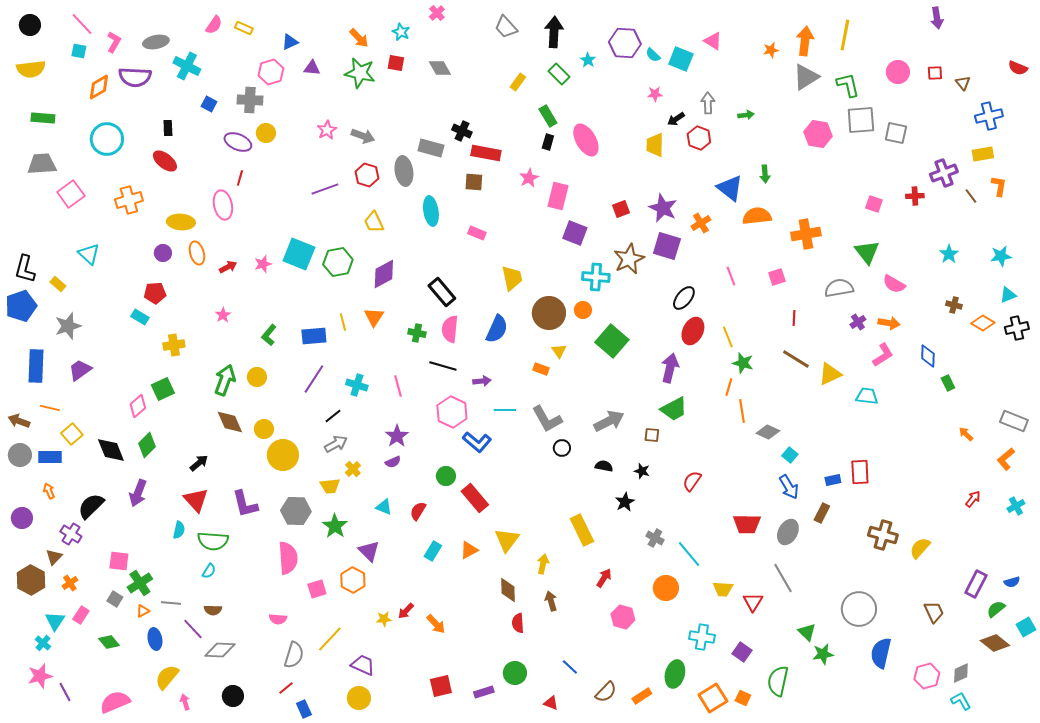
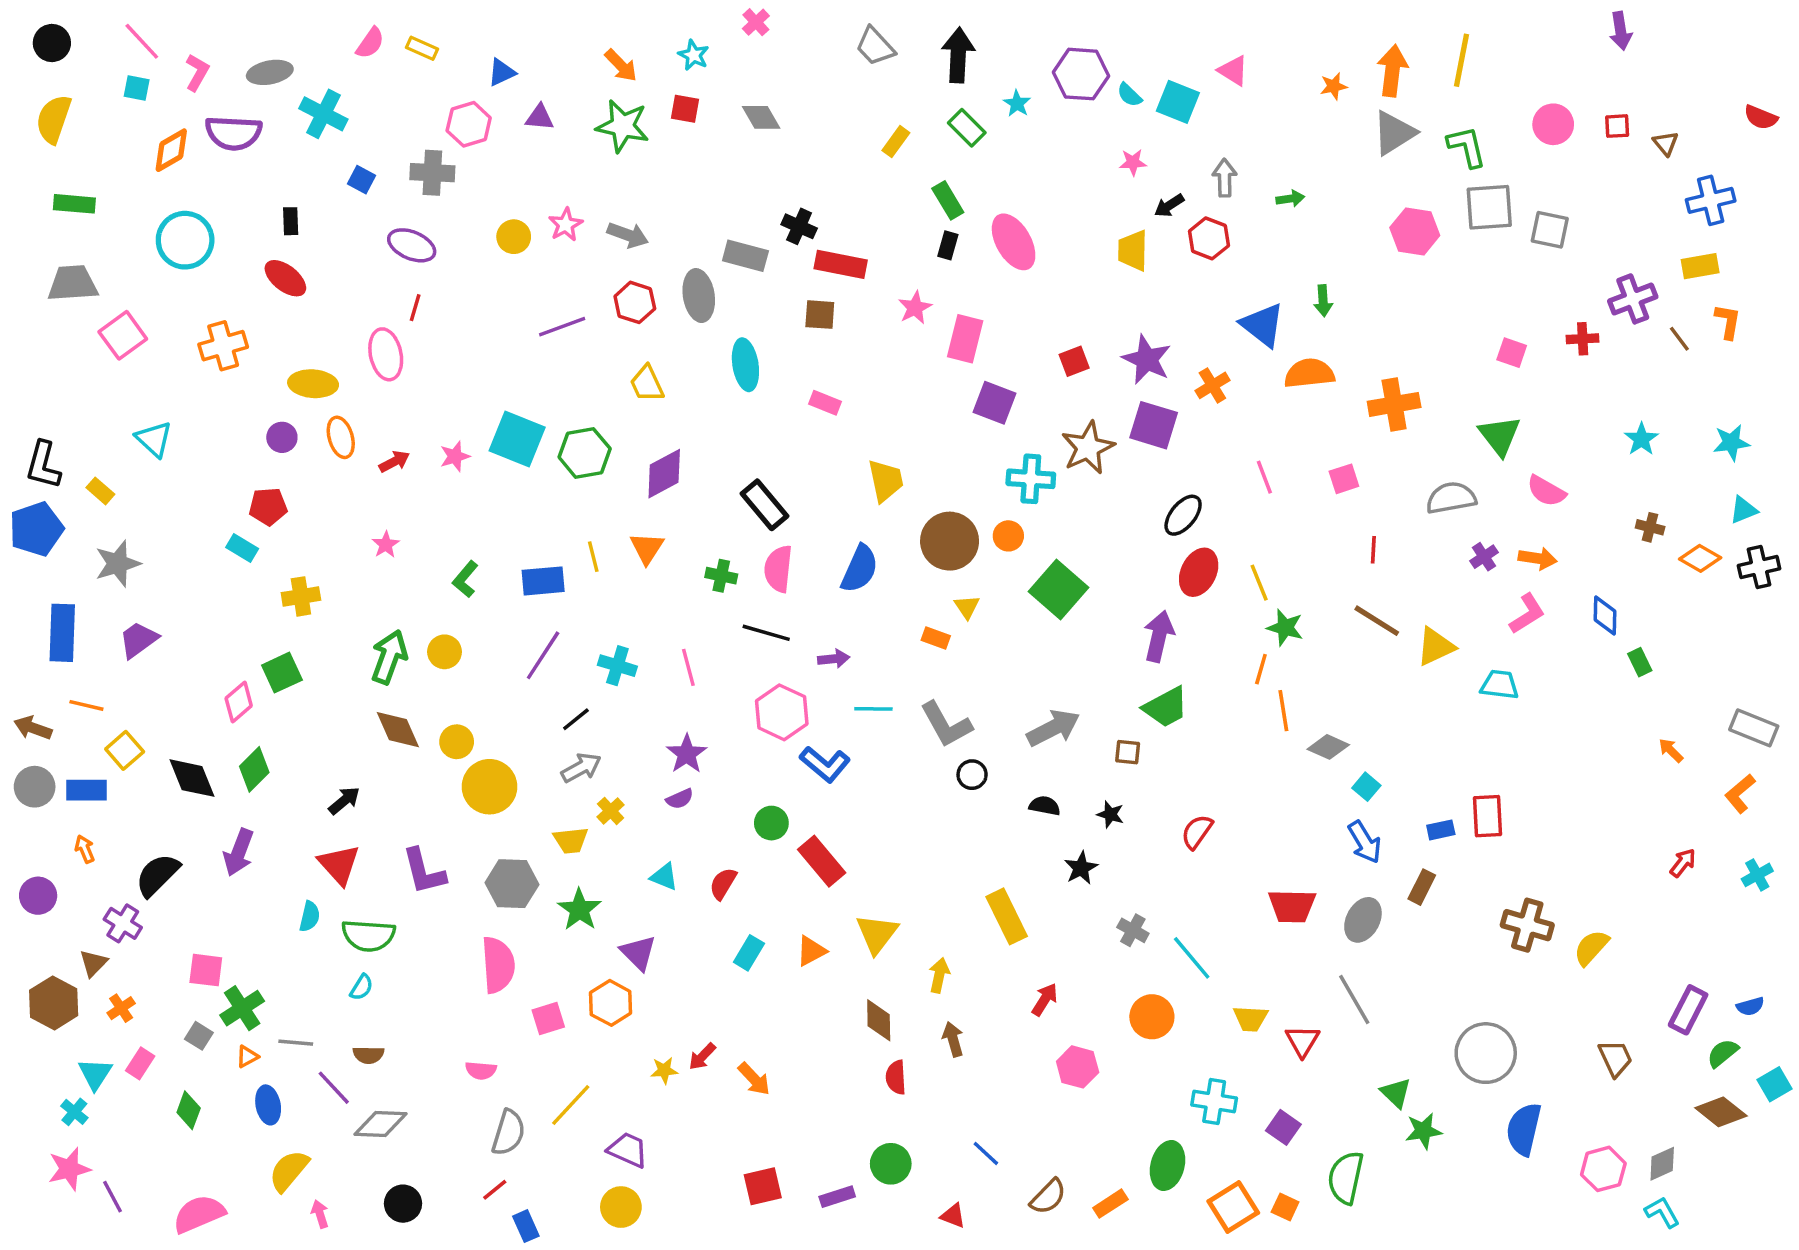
yellow semicircle: (31, 69) -> (54, 119), turned 116
yellow circle: (266, 133) -> (514, 237), moved
green diamond: (109, 642) -> (189, 1110), turned 60

